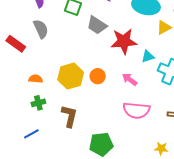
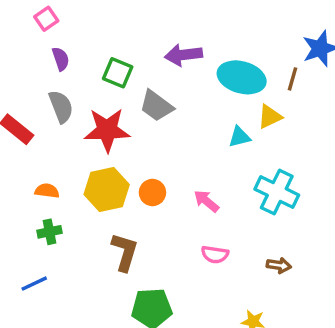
red star: (124, 41) -> (107, 130), moved
cyan triangle: (148, 56) -> (239, 137), moved
pink semicircle: (136, 110) -> (215, 254), size x0.6
brown L-shape: (69, 116) -> (125, 252), moved

